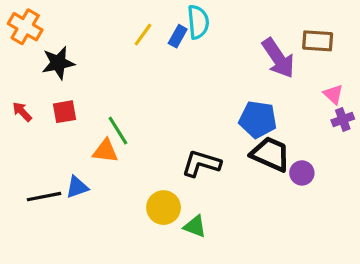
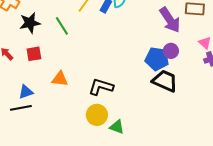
green line: (118, 131) -> (62, 26), moved
black L-shape: (201, 164) -> (101, 87), moved
purple circle: (302, 173) -> (171, 51), moved
blue triangle: (77, 187) -> (26, 92), moved

